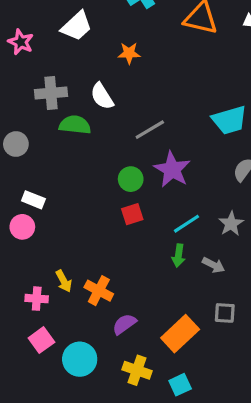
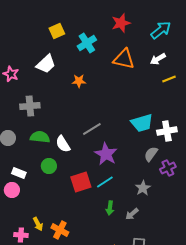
white semicircle: (102, 96) -> (63, 144), moved
green semicircle: (75, 125) -> (40, 137), moved
green circle: (131, 179) -> (49, 166), moved
red square: (132, 214) -> (81, 182), size x1.5
cyan line: (186, 224) -> (105, 182), moved
gray arrow: (214, 265) -> (132, 214), turned 112

